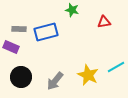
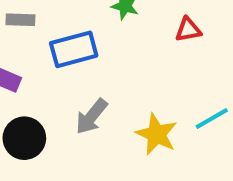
gray rectangle: (19, 29) -> (20, 20), moved
gray arrow: (55, 81) -> (91, 116), moved

